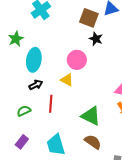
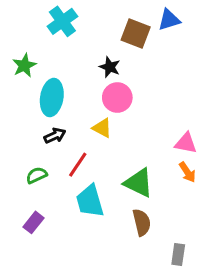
black star: (96, 39) -> (110, 67), moved
red line: (51, 104) -> (78, 165), turned 30
brown semicircle: (93, 142) -> (142, 222), turned 42
cyan trapezoid: (56, 145) -> (90, 201), moved

